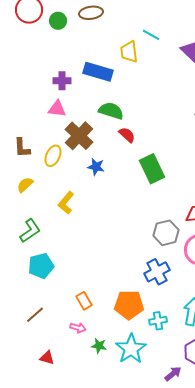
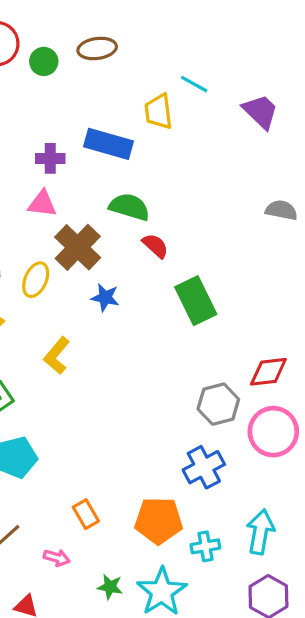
pink arrow: (78, 328) -> (57, 558), moved

